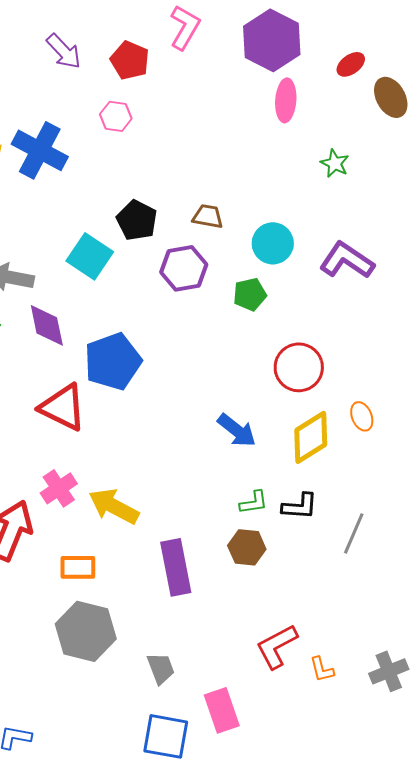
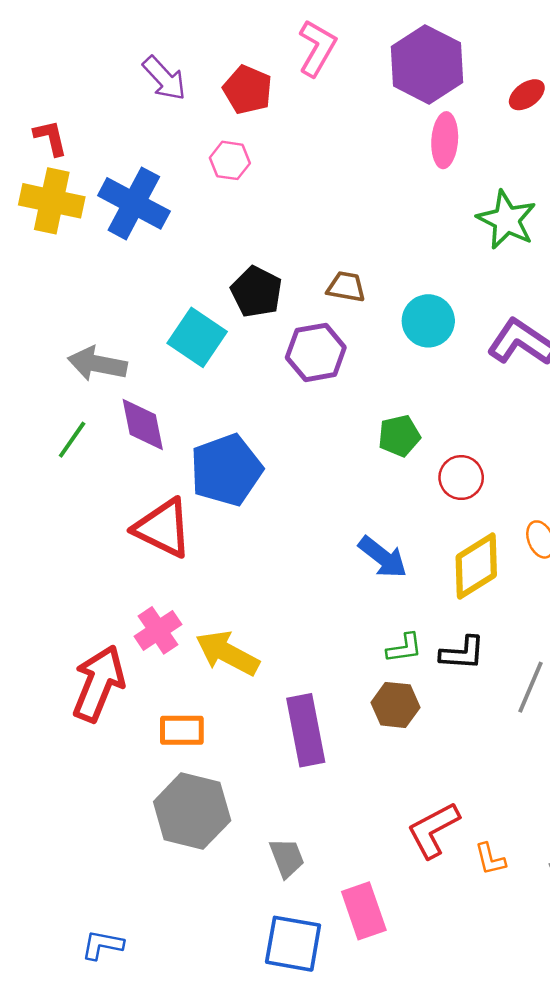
green star: (335, 163) -> (507, 220), size x1.6
green pentagon: (250, 294) -> (399, 436), moved
red circle: (299, 367) -> (461, 478), size x0.7

